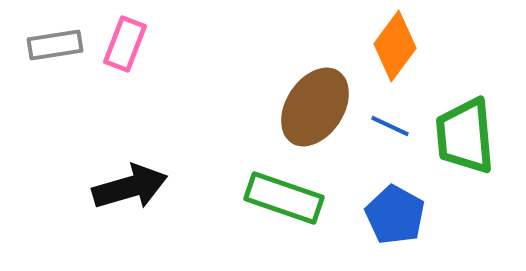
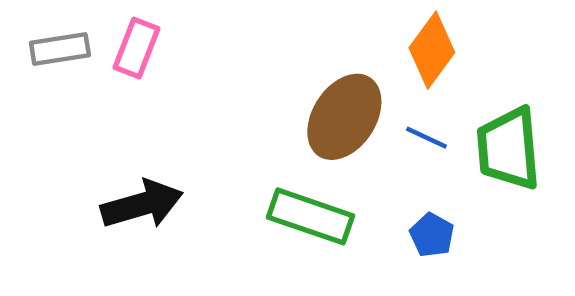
blue pentagon: (395, 215) -> (432, 235), size x0.7

